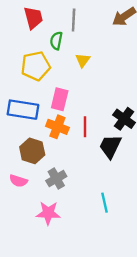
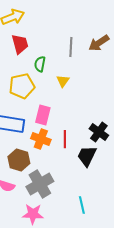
gray line: (74, 20) -> (71, 47), moved
gray cross: (56, 179) -> (40, 184), size x1.5

